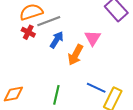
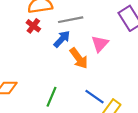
gray line: (49, 21) -> (71, 20), moved
orange arrow: (75, 55) -> (79, 58), turned -75

